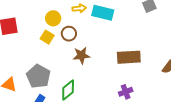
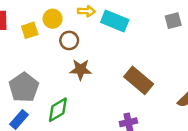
yellow square: (47, 37) -> (30, 30), moved, turned 32
brown rectangle: (129, 57) -> (139, 80), turned 35

